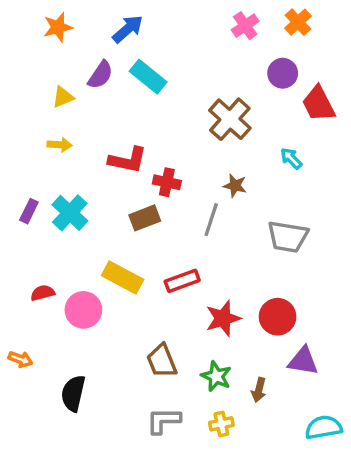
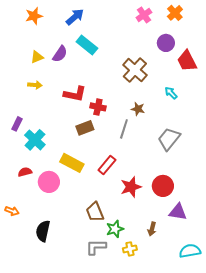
purple semicircle: (100, 75) -> (60, 54), moved
cyan cross: (70, 213) -> (35, 140), moved
gray trapezoid: (288, 237) -> (169, 139), turned 120
red rectangle: (182, 281) -> (107, 165), turned -30
green star: (216, 376) -> (115, 229), moved, turned 30

